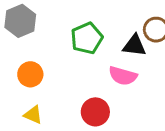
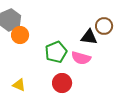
green pentagon: (87, 38) -> (56, 52), moved
orange circle: (30, 74) -> (20, 35), moved

